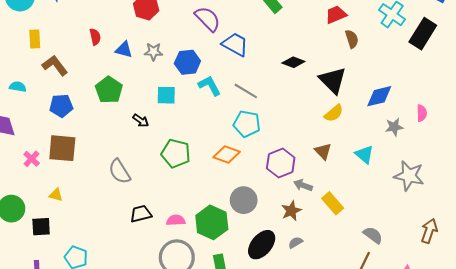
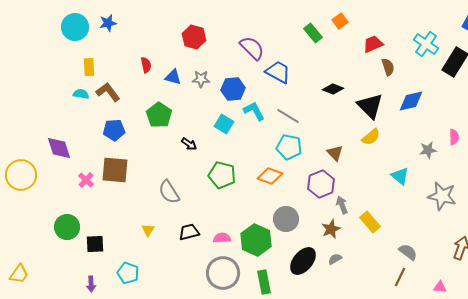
cyan semicircle: (18, 87) -> (81, 94), moved
cyan square: (166, 95) -> (224, 124), moved, turned 30
blue diamond: (379, 96) -> (411, 101), moved
brown triangle: (323, 151) -> (335, 153), moved
gray arrow: (303, 185) -> (342, 205), turned 48
yellow triangle: (56, 195) -> (148, 230), moved, turned 48

